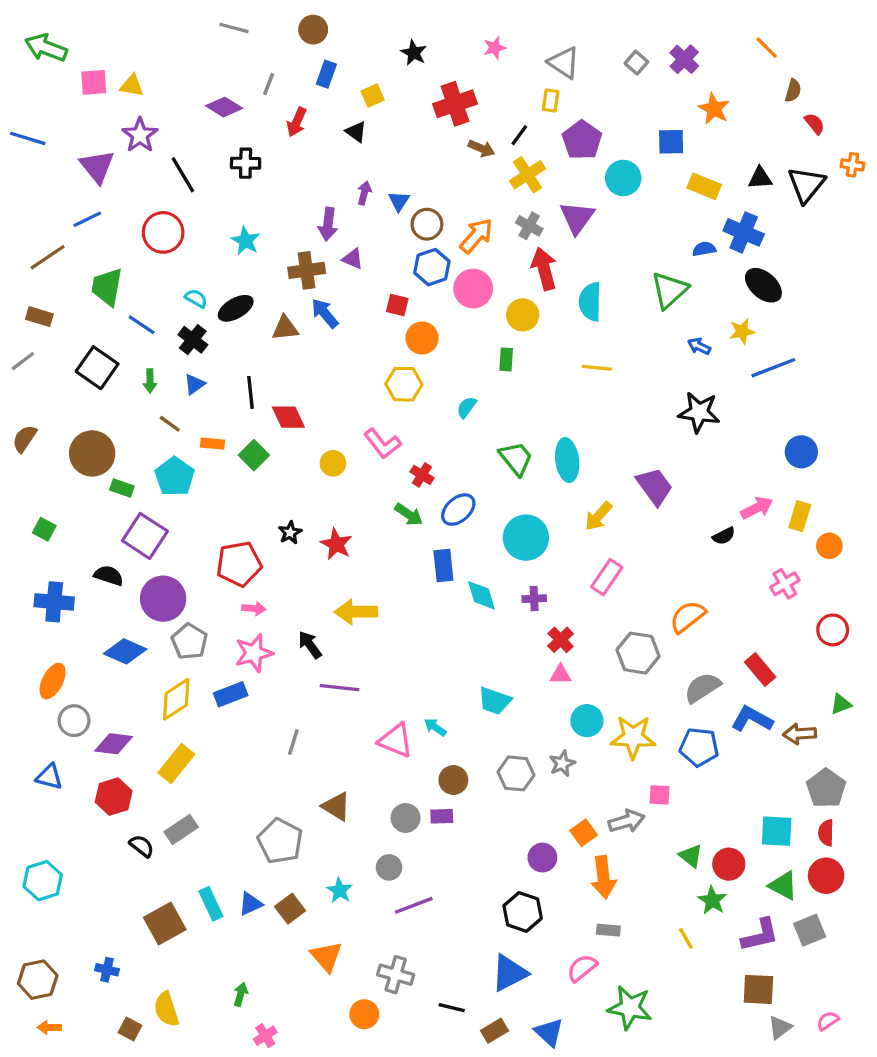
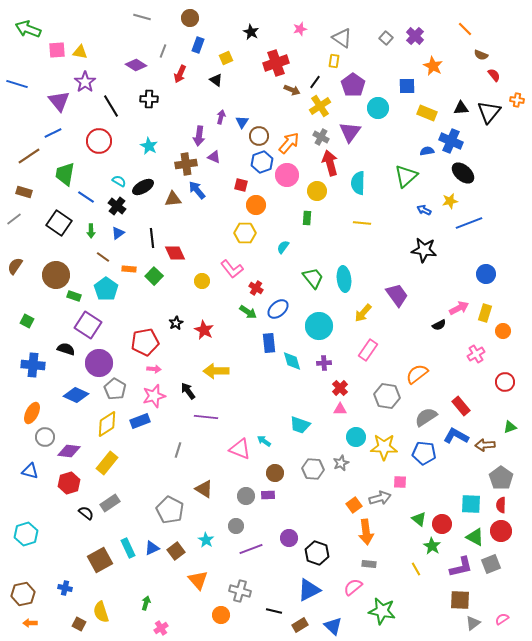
brown semicircle: (793, 91) -> (481, 55), turned 96
purple circle: (542, 858) -> (289, 538), moved

